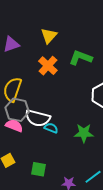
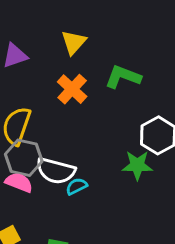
cyan semicircle: (51, 128) -> (77, 186), turned -48
green star: (84, 133) -> (137, 165), moved

